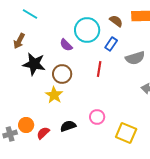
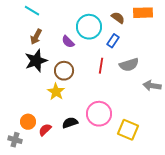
brown arrow: (19, 41) -> (36, 37), moved
gray semicircle: (135, 58) -> (129, 65), moved
black star: (34, 64) -> (36, 61), turned -30
pink circle: (97, 117) -> (99, 114), size x1.6
gray cross: (10, 134) -> (15, 140), moved, turned 32

